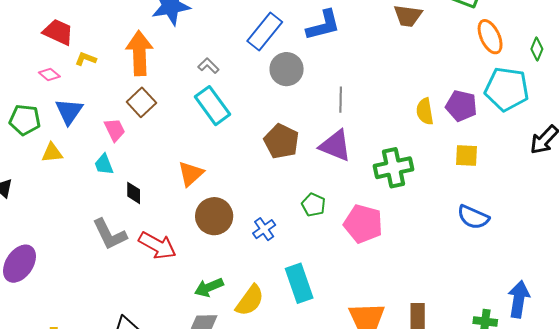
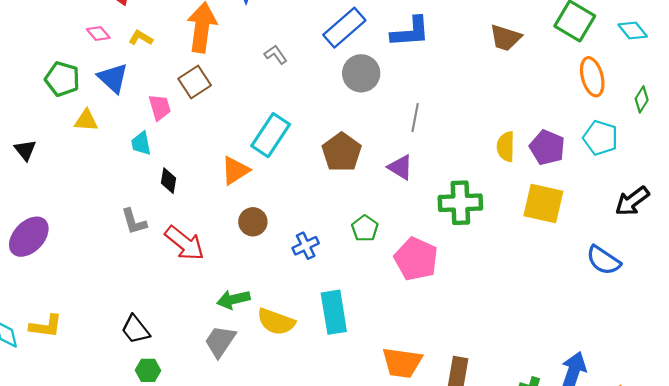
yellow L-shape: (86, 59) -> (141, 38), moved
cyan pentagon: (507, 89) -> (600, 138), size x0.7
cyan rectangle: (212, 106) -> (271, 135), moved, turned 60
blue triangle: (69, 111) -> (113, 78), turned -32
purple triangle: (335, 146) -> (400, 167), size x0.7
yellow square: (467, 156) -> (543, 203), size x1.5
brown circle: (214, 216) -> (253, 222), size x0.7
blue semicircle: (473, 217) -> (603, 260), moved
gray L-shape: (110, 234) -> (134, 222), size x0.7
yellow semicircle: (250, 300) -> (276, 322), turned 64

